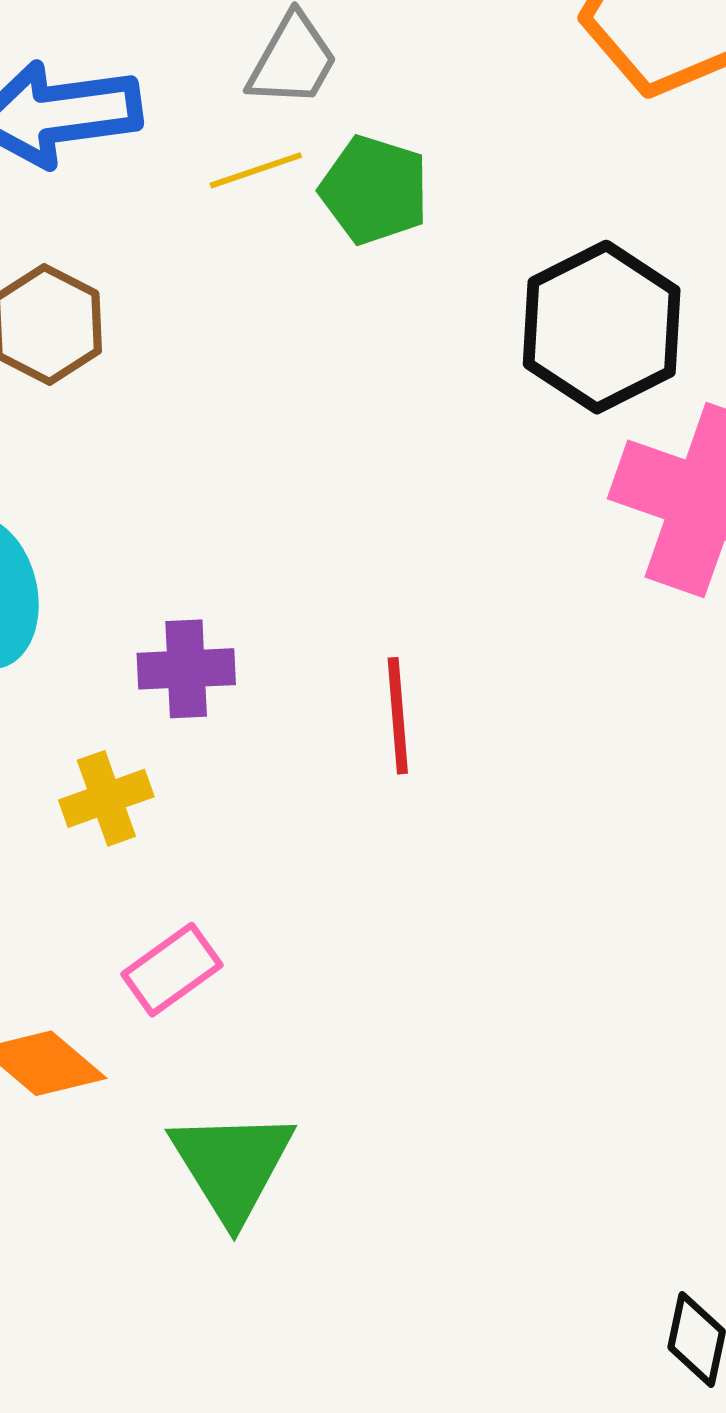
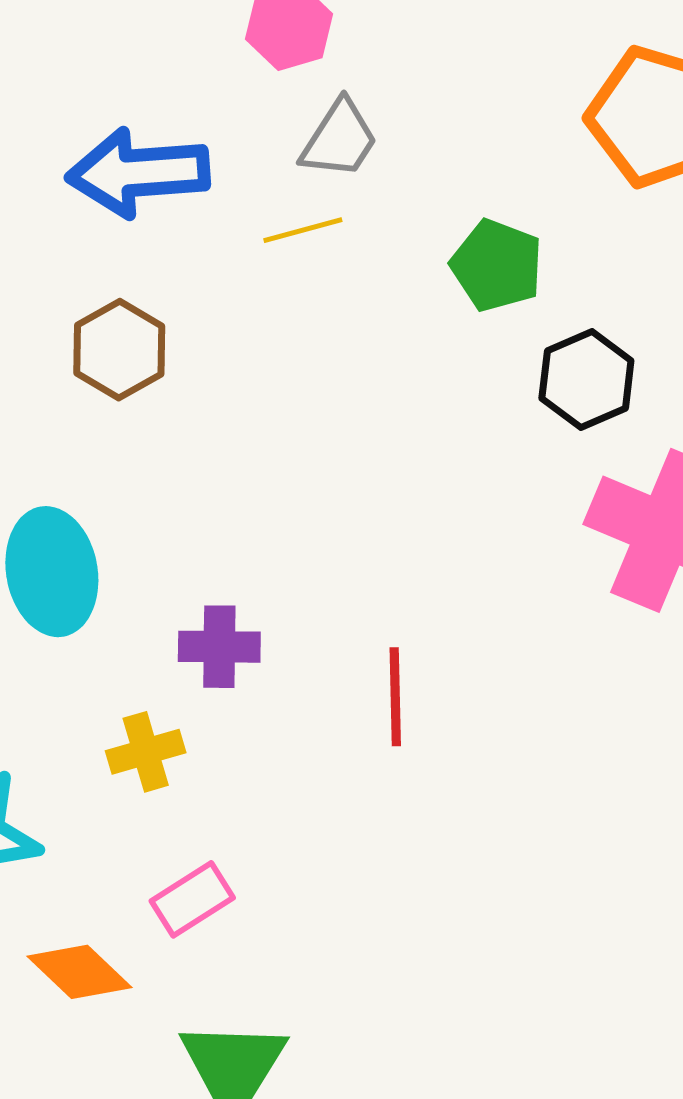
green pentagon: (374, 190) -> (497, 265), moved
black hexagon: (602, 327) -> (586, 379), size x0.7

